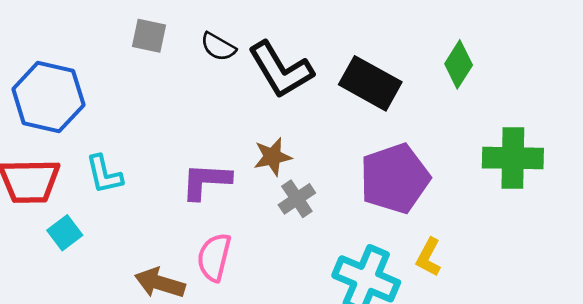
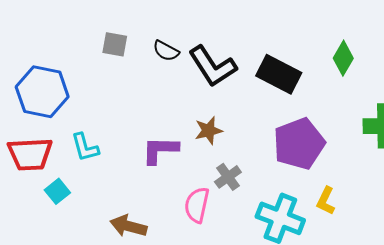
gray cross: (297, 199) -> (228, 177), moved
pink semicircle: (214, 257) -> (197, 205), moved

